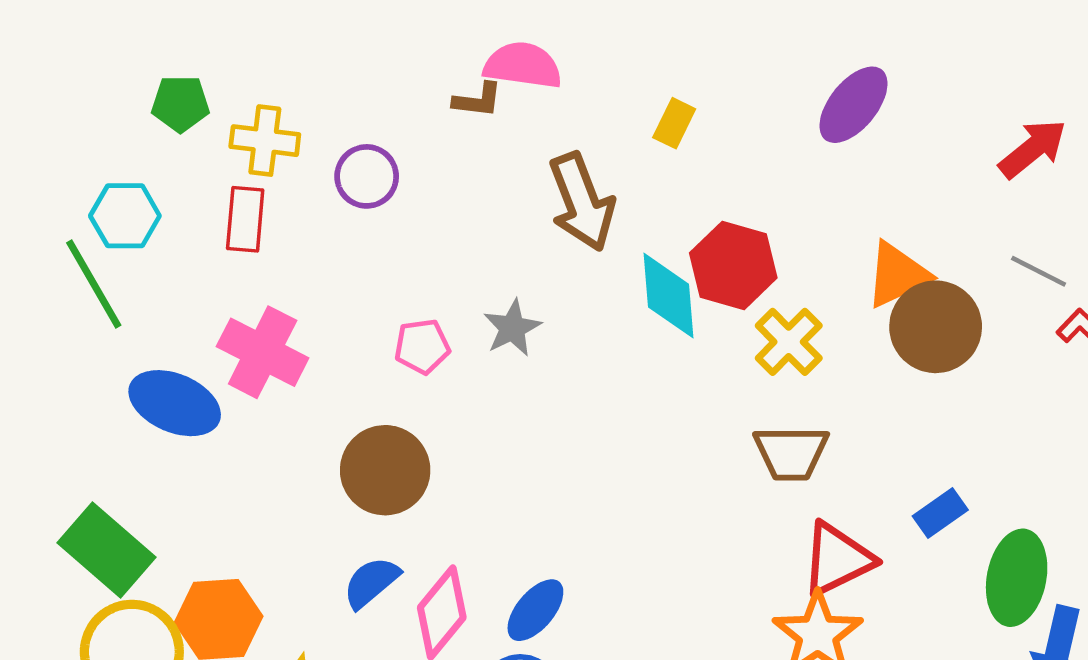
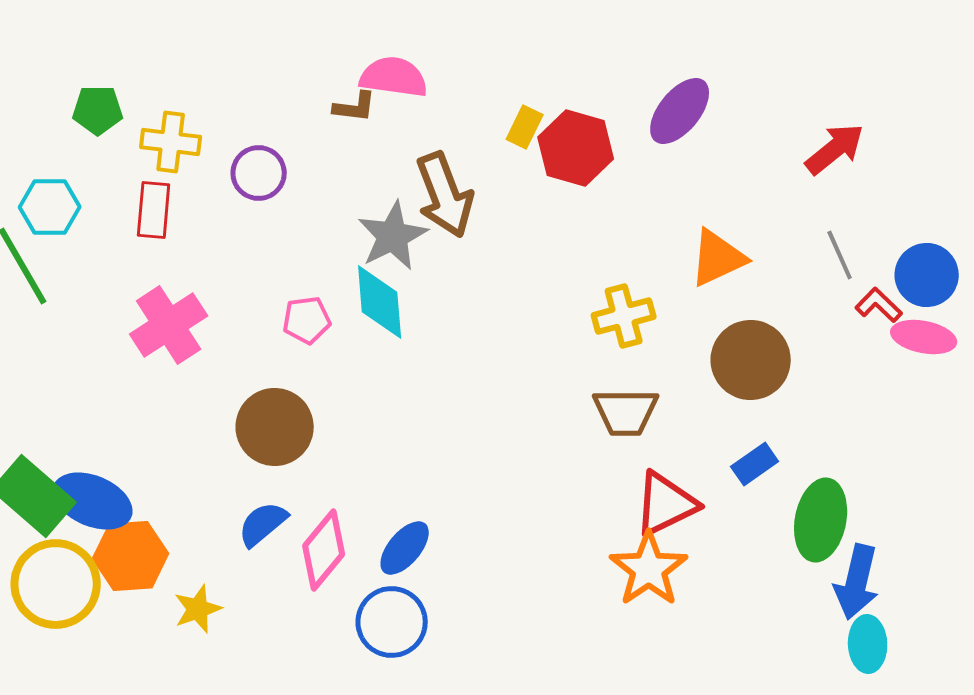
red hexagon: (733, 265) -> (576, 148), moved
gray line: (1039, 271) -> (840, 255), turned 39
cyan diamond: (668, 296) -> (380, 302), moved
brown circle: (936, 327) -> (751, 360), moved
gray star: (512, 328) -> (393, 236), moved, size x1.4
yellow cross: (789, 342) -> (624, 316), turned 30
pink cross: (263, 352) -> (169, 325), turned 30
blue ellipse: (175, 403) -> (93, 501), moved

